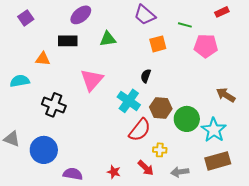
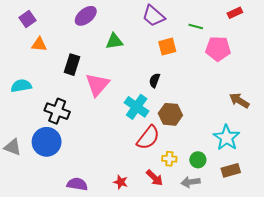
black rectangle: (68, 41) -> (72, 65), moved, turned -72
orange triangle: (43, 59) -> (39, 44), moved
green circle: (187, 119) -> (198, 160), moved, size x0.6
blue circle: (44, 150) -> (47, 142), moved
brown rectangle: (218, 161) -> (231, 170), size x0.7

